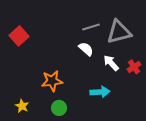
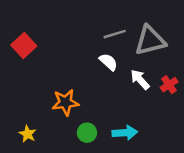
cyan arrow: (100, 92) -> (125, 133), moved
green circle: (59, 108) -> (87, 133), moved

